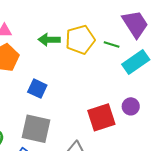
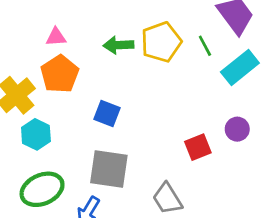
green line: (112, 45) -> (205, 46), turned 49
red square: (101, 117) -> (198, 147), size x0.7

